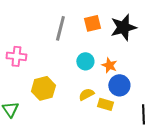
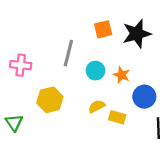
gray line: (60, 28) -> (68, 53), moved
blue circle: (119, 85) -> (144, 97), moved

